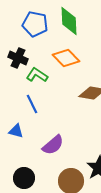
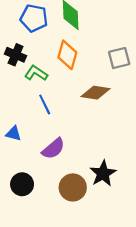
orange diamond: (66, 58) -> (67, 55), turned 60
blue line: (32, 104) -> (45, 104), moved

